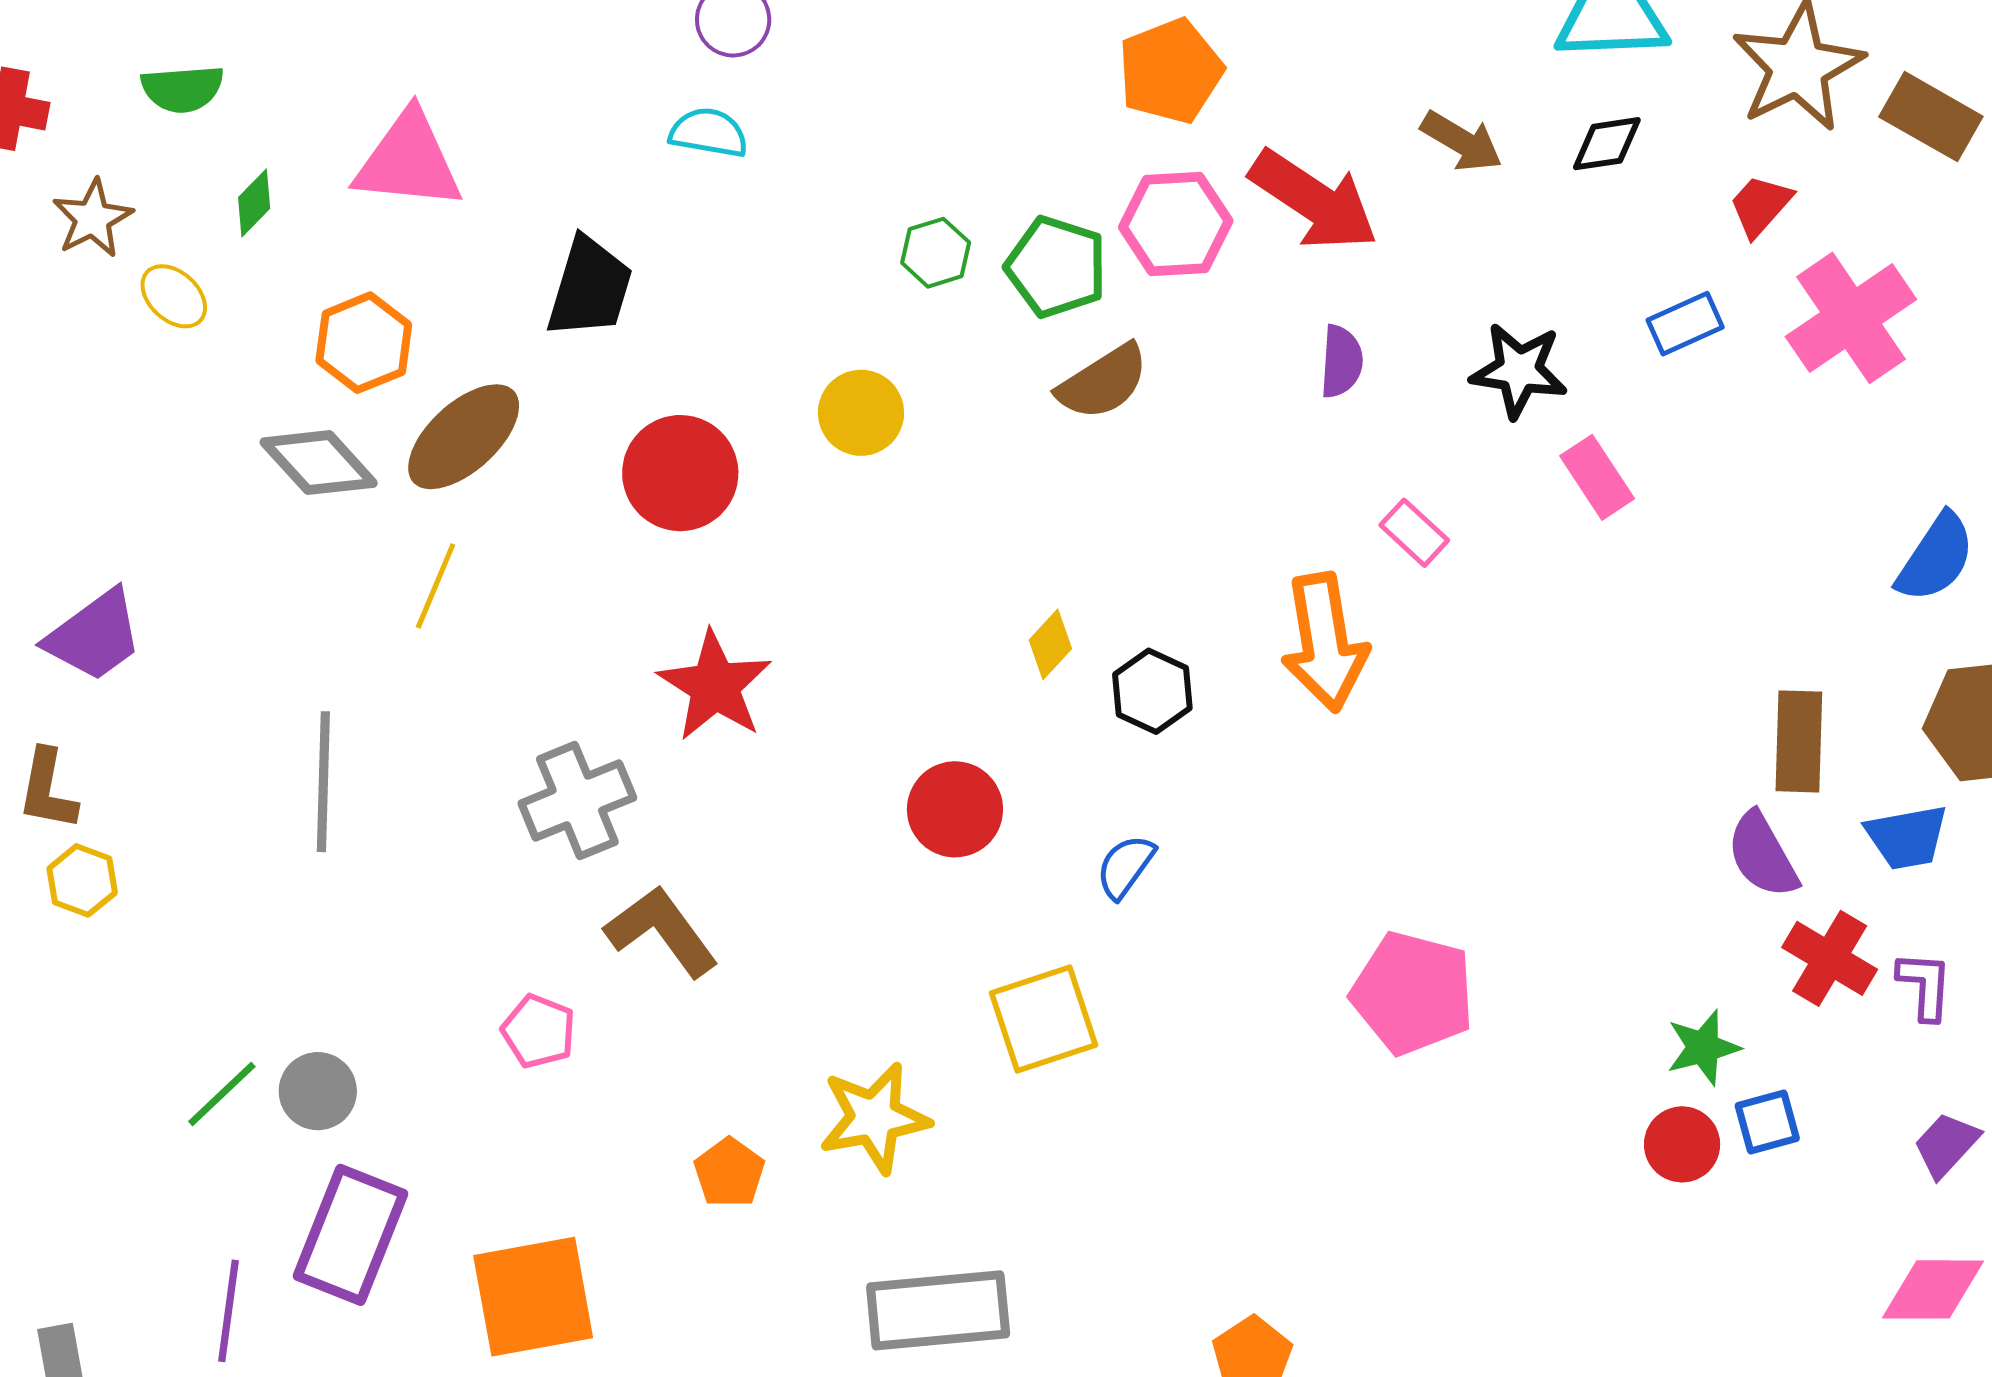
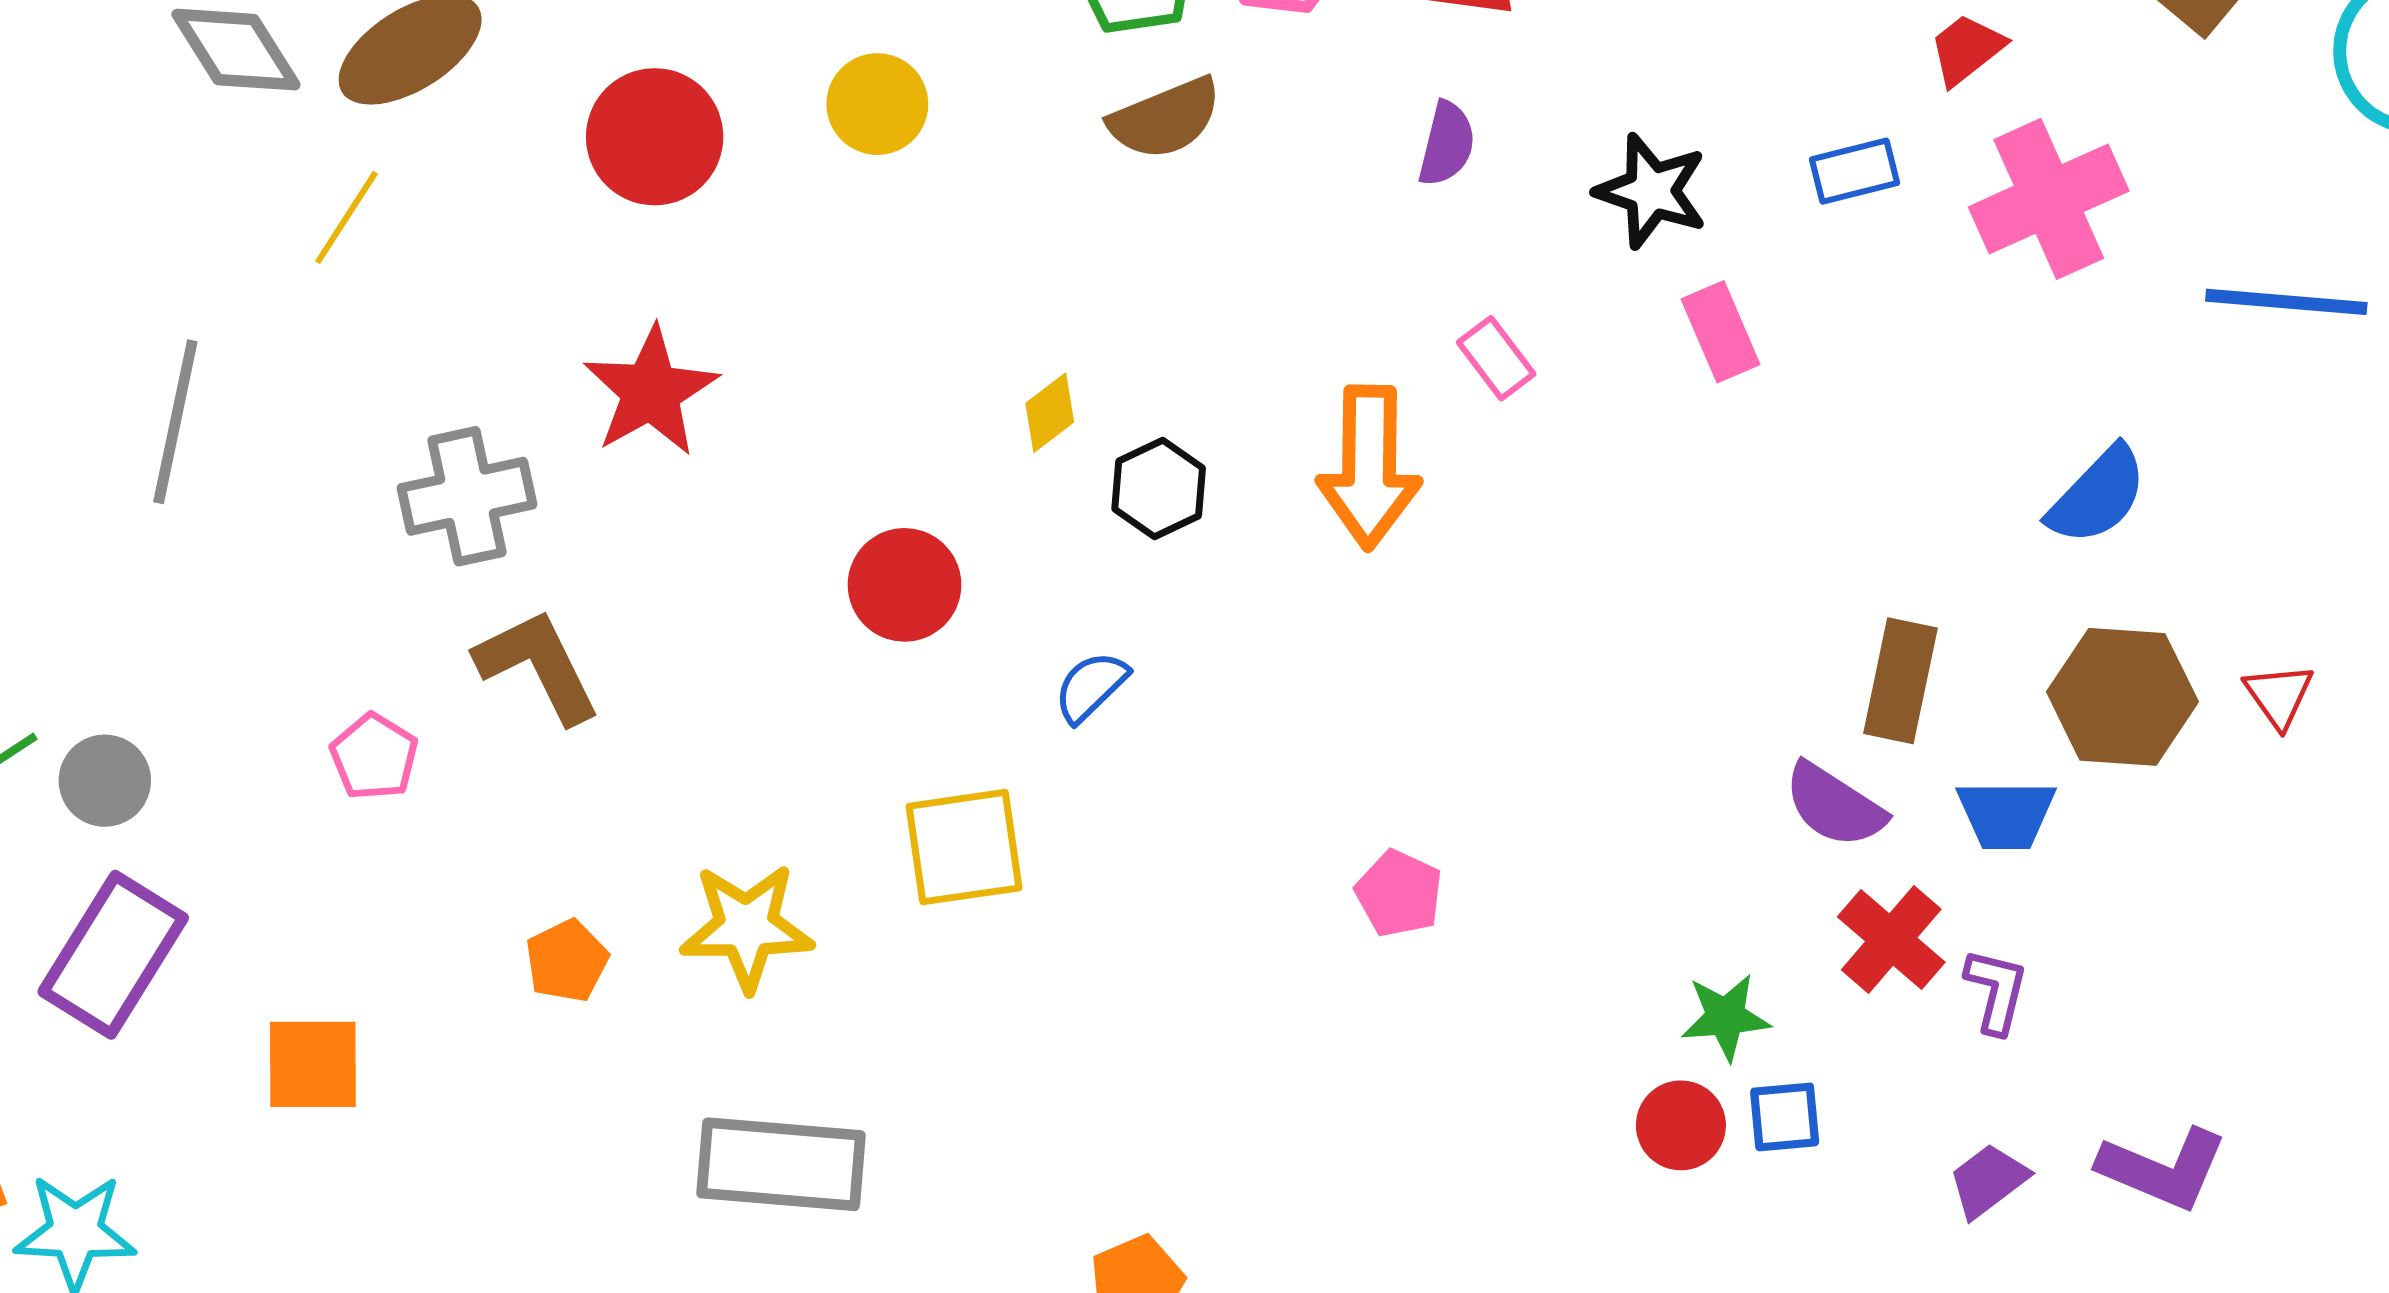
purple semicircle: (1762, 855) -> (1834, 805), turned -38
pink pentagon: (1413, 993) -> (1399, 894), size x0.6
orange square: (533, 1297) -> (313, 1064), size x0.7

